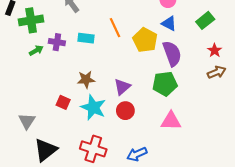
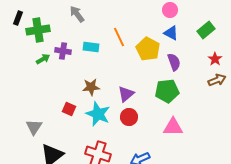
purple semicircle: (172, 54) -> (174, 62), size x0.7

